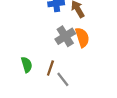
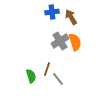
green semicircle: (27, 65) -> (31, 76), moved

